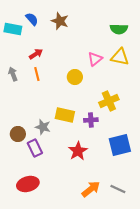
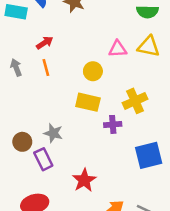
pink triangle: (95, 59) -> (118, 49), turned 35
yellow rectangle: (65, 115) -> (88, 102), moved
red star: (78, 151) -> (84, 180), moved

